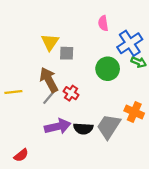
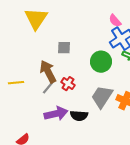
pink semicircle: (103, 23) -> (115, 21), moved, turned -32
yellow triangle: (50, 42) -> (36, 19), moved, size x1.4
gray trapezoid: (109, 126) -> (102, 97), moved

